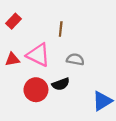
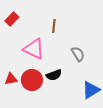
red triangle: (12, 59) -> (11, 79), moved
gray semicircle: (75, 59) -> (78, 54), moved, turned 49

